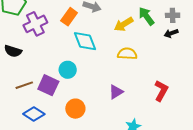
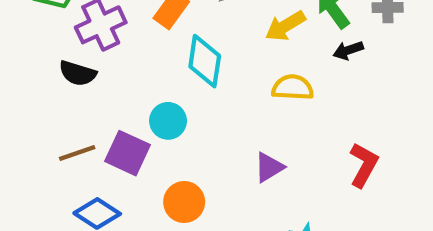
black arrow: (171, 33) -> (348, 50), moved
cyan diamond: (85, 41) -> (205, 61), turned 30
black semicircle: (13, 51) -> (78, 73), moved

